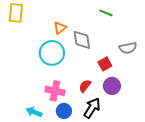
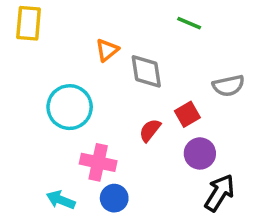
cyan circle: (52, 53) -> (70, 107), moved
red semicircle: (85, 86) -> (150, 130), moved
black arrow: (92, 108) -> (220, 193), moved

